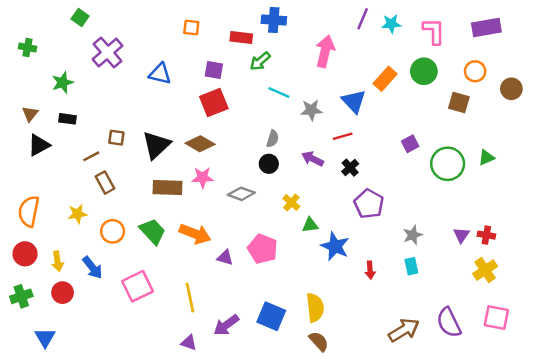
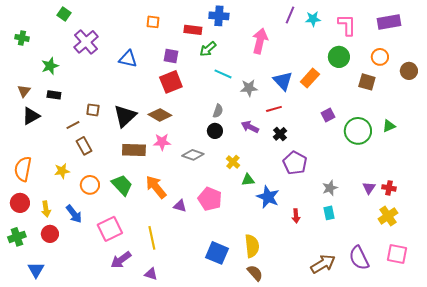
orange rectangle: (385, 79) -> (310, 78), moved
orange arrow: (195, 234) -> (156, 187), turned -150
purple arrow: (226, 325) -> (121, 260), moved

